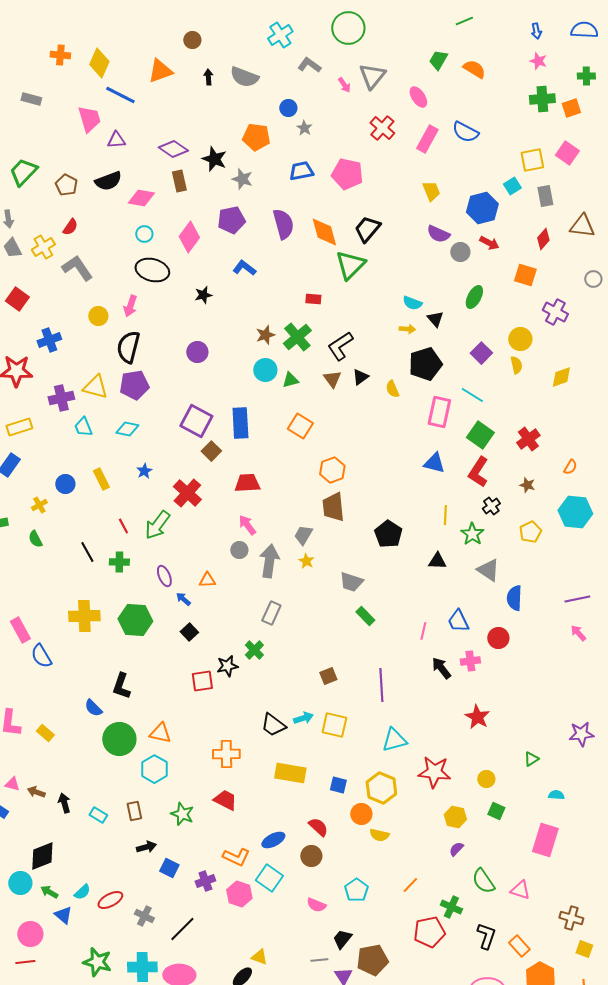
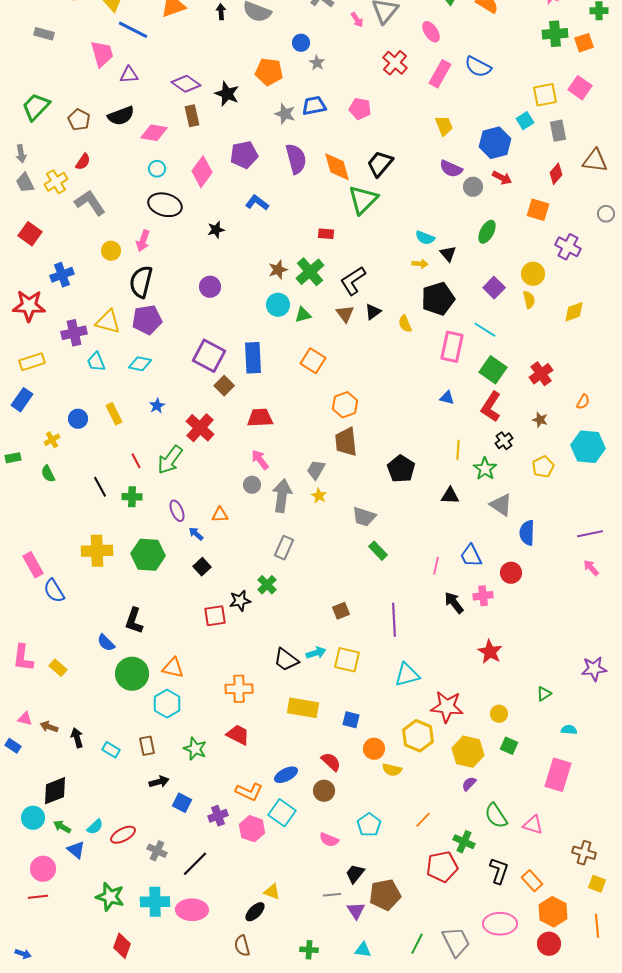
pink pentagon: (347, 174) -> (360, 109), size x0.7
gray star: (242, 179) -> (285, 114), moved
blue triangle: (434, 463) -> (447, 398), size x0.7
yellow hexagon: (381, 788) -> (418, 736), moved
yellow hexagon: (455, 817) -> (468, 752), size x1.4

